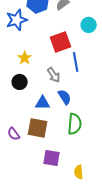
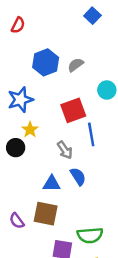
blue star: (17, 20) -> (20, 100), moved
black circle: (20, 82) -> (16, 148), moved
green semicircle: (75, 124) -> (90, 235), moved, turned 80

